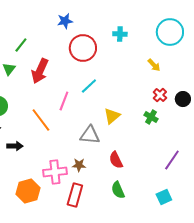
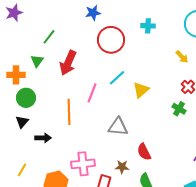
yellow triangle: (112, 116) -> (141, 90), moved
orange line: (41, 120) -> (69, 112), turned 35
brown star: (79, 165) -> (122, 167), moved

